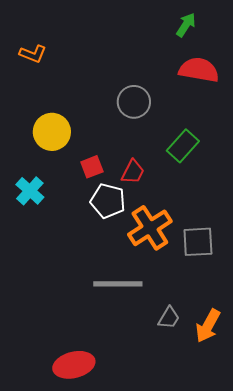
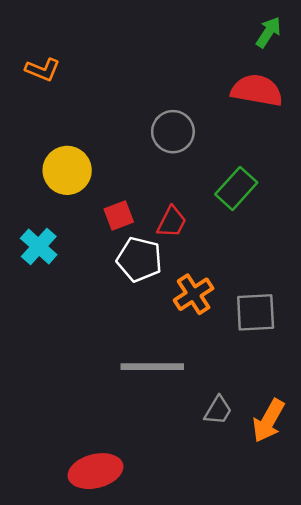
green arrow: (186, 25) -> (268, 32), moved
orange cross: (150, 228) -> (194, 294), size x0.7

